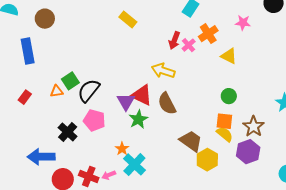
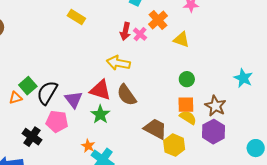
purple triangle: (126, 102) -> (74, 100), moved

